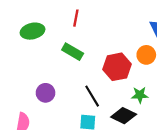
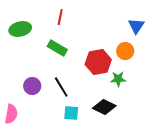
green star: (140, 95) -> (118, 79), moved
black line: (92, 96) -> (61, 87), moved

